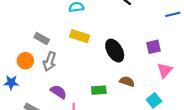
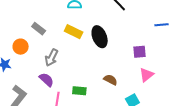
black ellipse: (115, 51) -> (100, 37), moved
gray arrow: (50, 61) -> (51, 58), moved
green rectangle: (99, 90) -> (79, 91), moved

